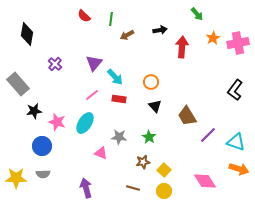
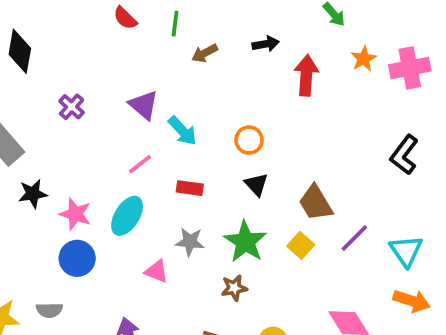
purple triangle: (94, 63) -> (144, 105), turned -30
red rectangle: (119, 99) -> (190, 188), moved
green star: (149, 137) -> (245, 242), size x1.6
cyan triangle: (236, 142) -> (406, 251), turned 36
blue circle: (42, 146) -> (77, 258), moved
yellow square: (164, 170) -> (301, 245), moved

